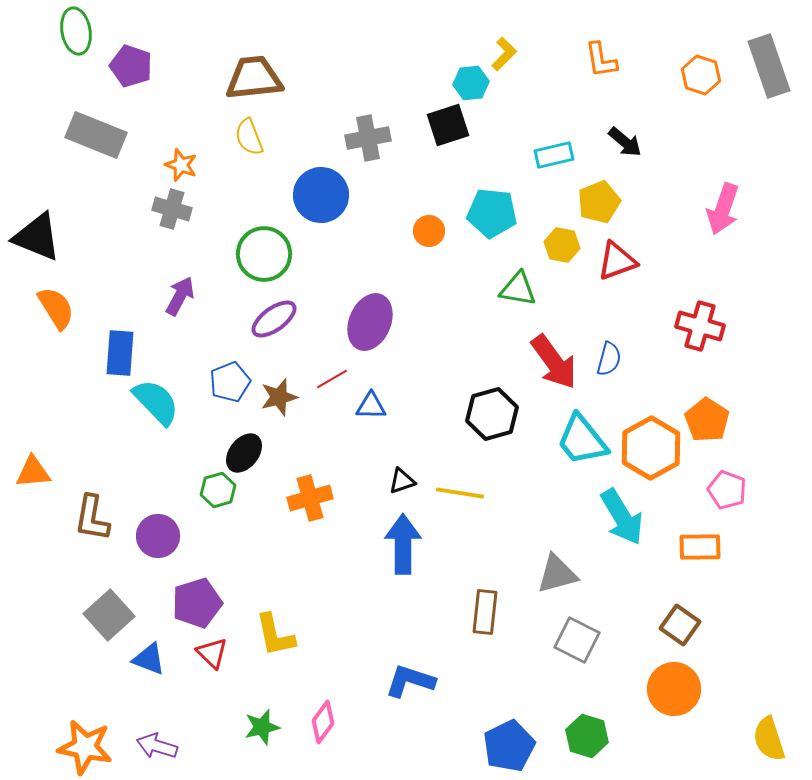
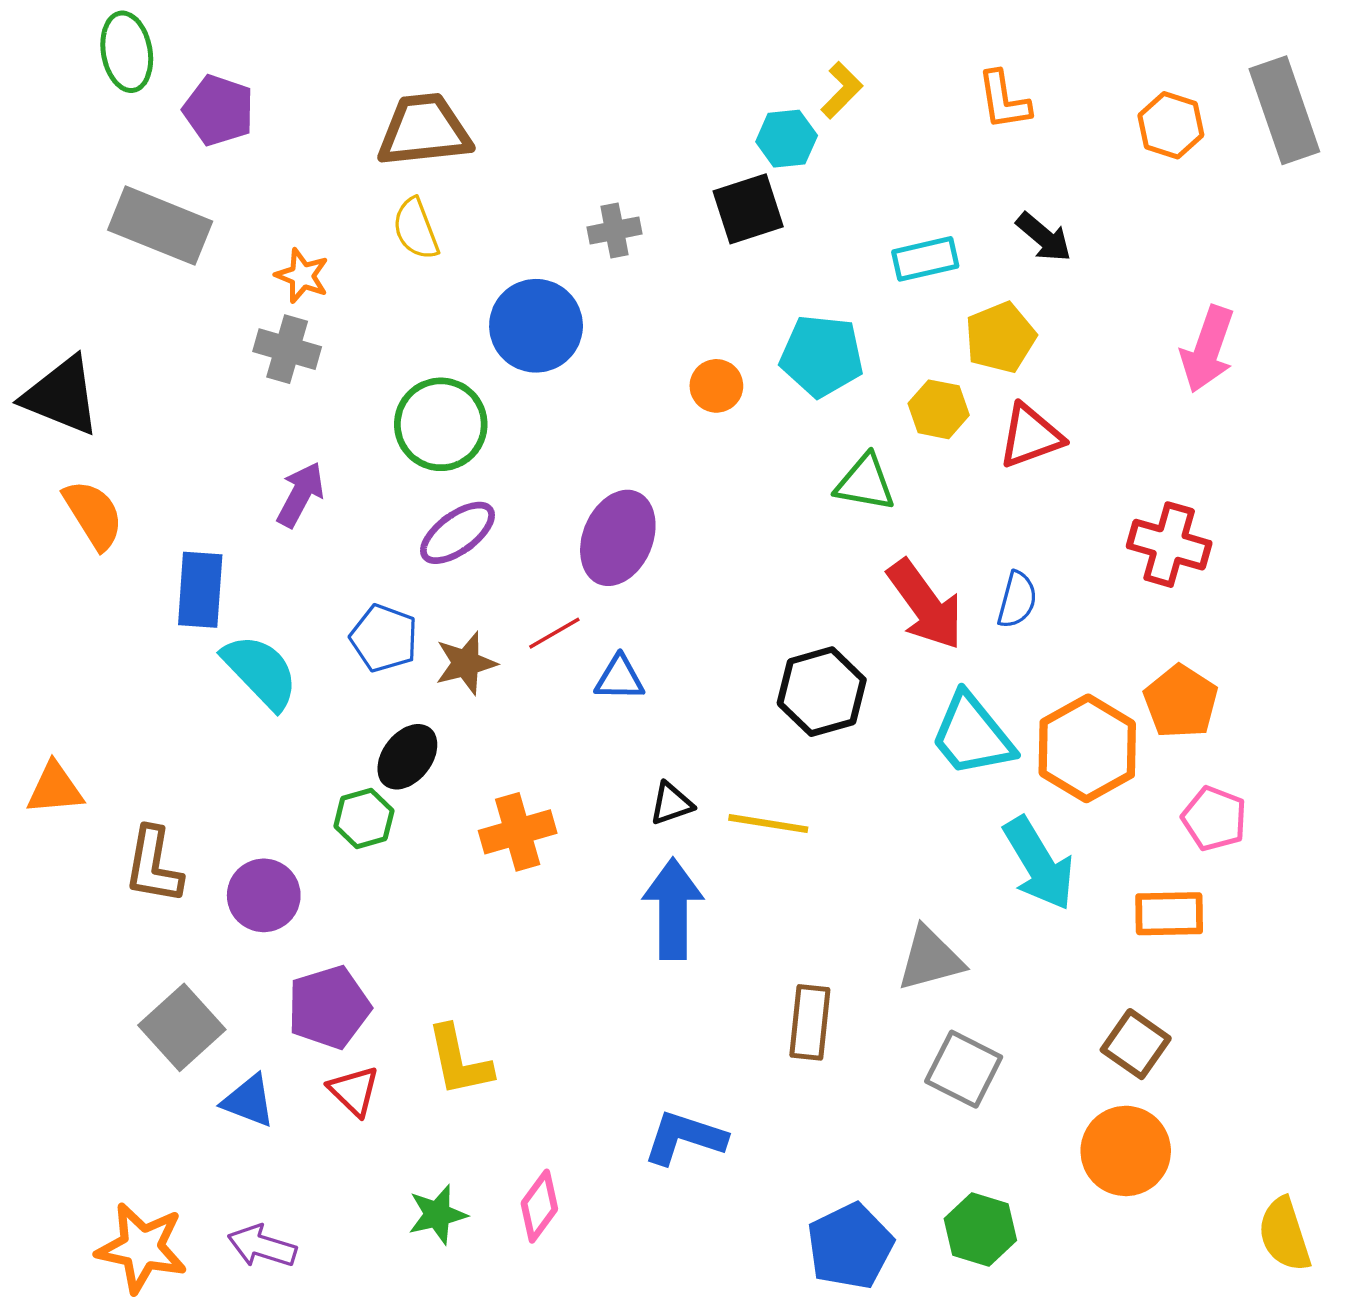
gray cross: (368, 138) -> (615, 231), size x0.7
blue pentagon: (230, 382) -> (384, 638), turned -30

